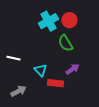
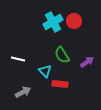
green semicircle: (65, 43) -> (62, 55), moved
purple arrow: (72, 69) -> (87, 62), moved

